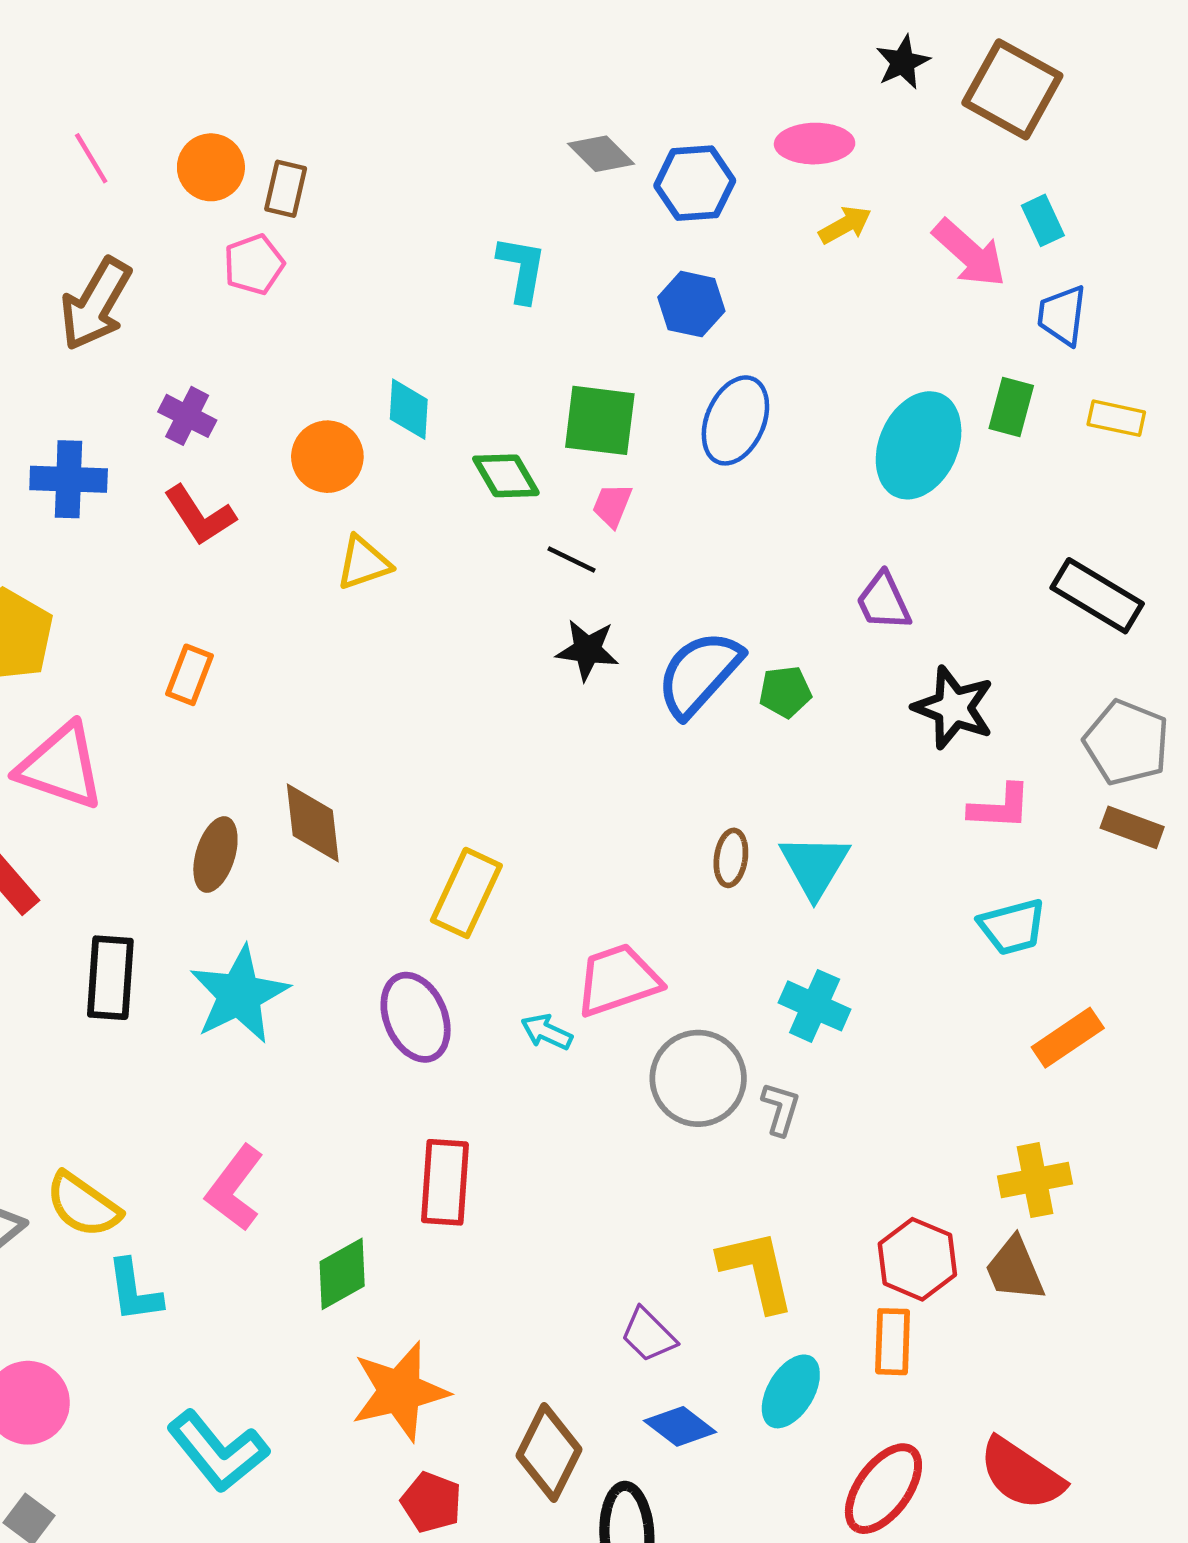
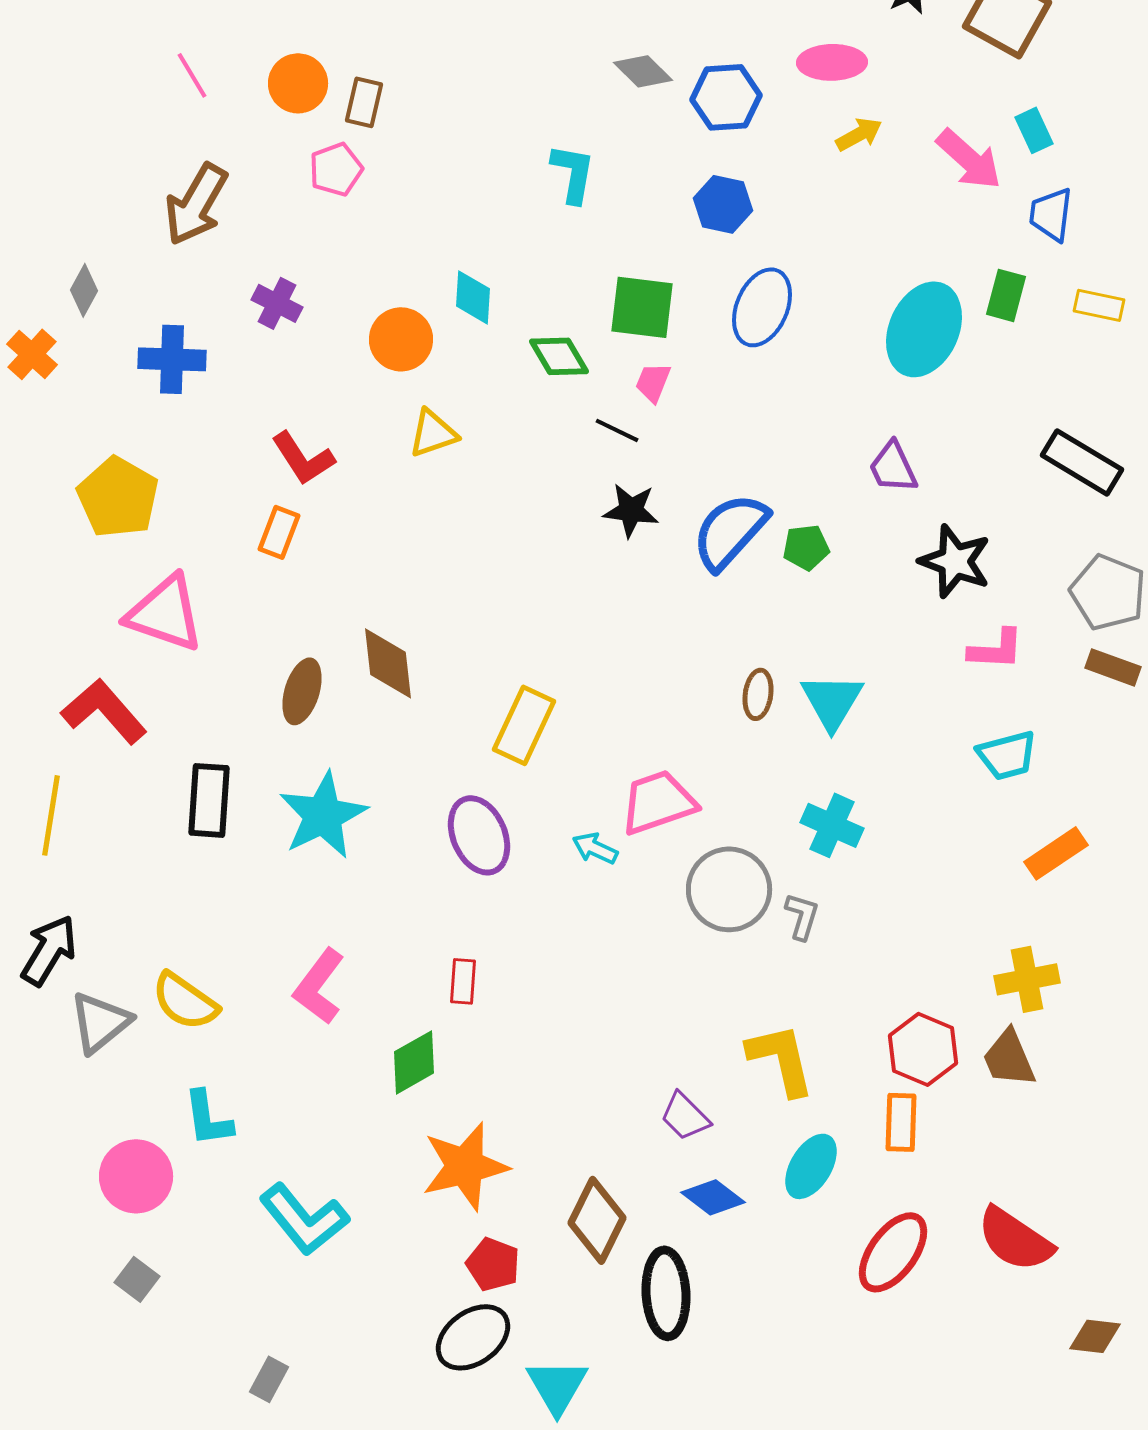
red L-shape: (200, 515) -> (303, 458), moved
red rectangle: (445, 1182) -> (463, 981), moved, size x0.6
cyan L-shape: (134, 1291) -> (208, 1118), moved

